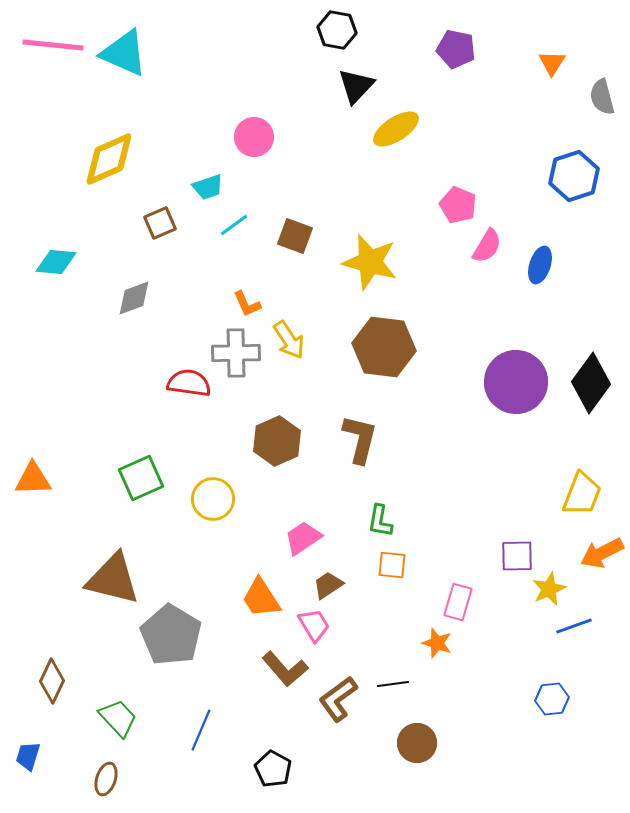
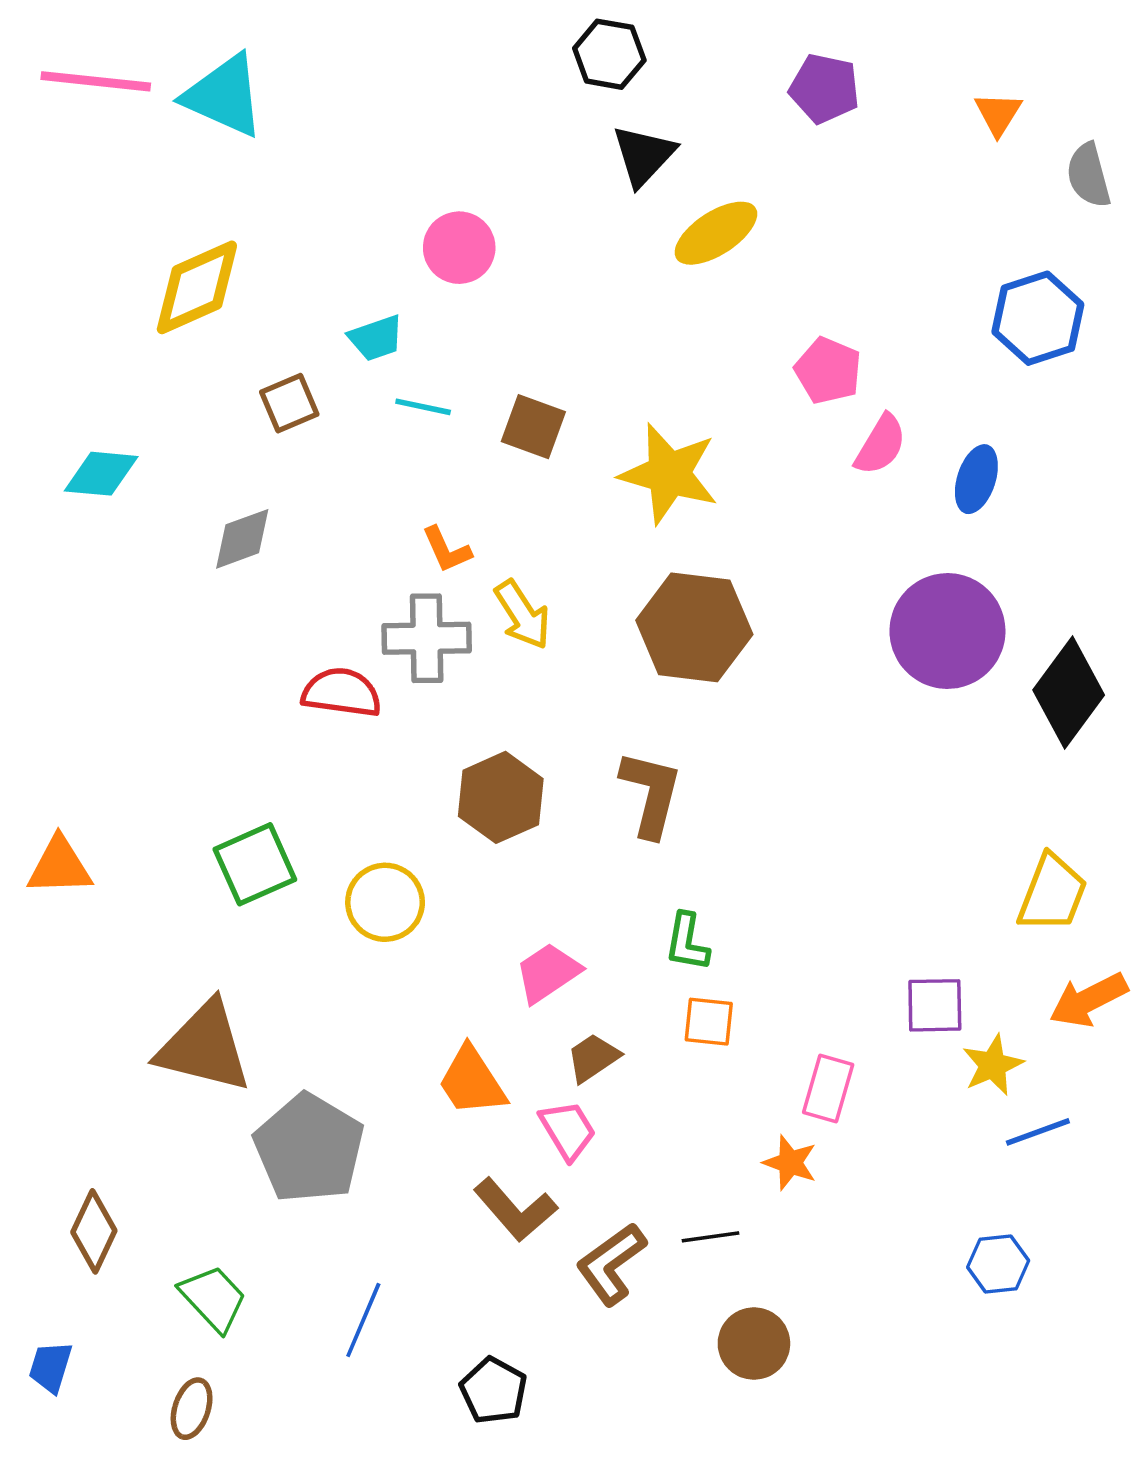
cyan line: (234, 225) -> (423, 407), turned 48
purple circle: (516, 382) -> (947, 631), moved

